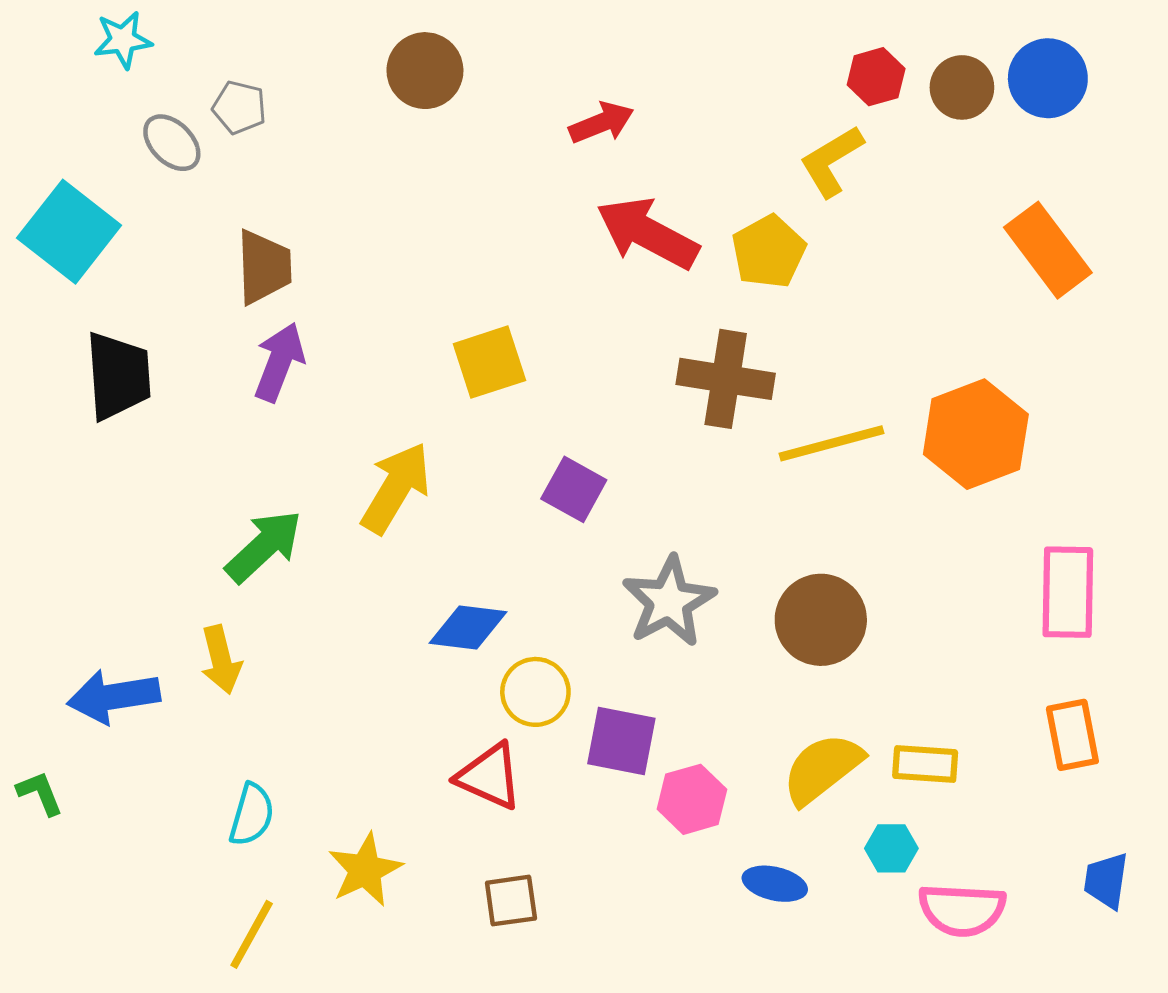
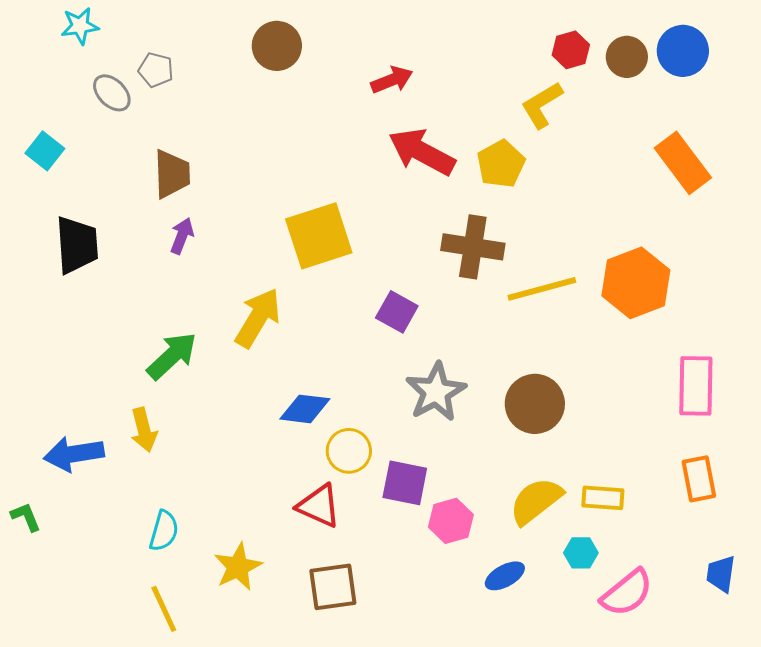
cyan square: (69, 232) -> (45, 151), size x0.6
purple arrow: (279, 362) -> (182, 236), size x0.7
yellow square: (489, 362) -> (319, 236), size x1.4
purple square: (574, 489) -> (397, 312), moved
blue ellipse: (775, 884) -> (505, 576), turned -42
brown square: (511, 901) -> (333, 587), size x1.4
pink semicircle: (962, 910) -> (627, 593), turned -42
yellow line: (252, 934) -> (164, 609), turned -54

